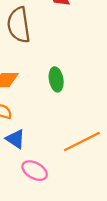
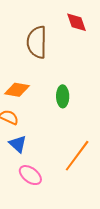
orange line: (82, 141) -> (77, 156), turned -36

